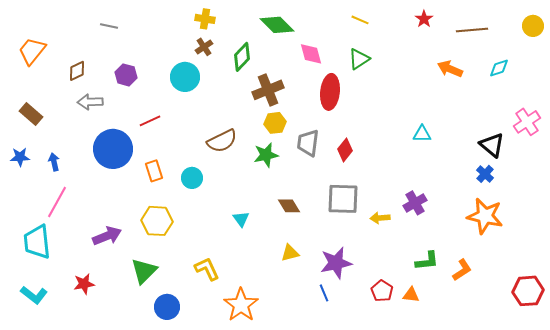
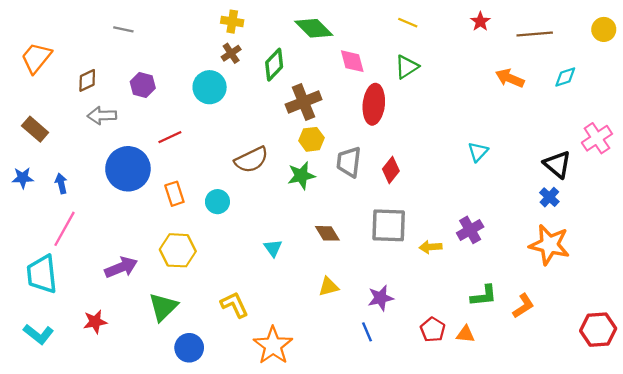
cyan triangle: (422, 134) -> (478, 152), turned -48
purple star: (336, 263) -> (381, 298), size x0.7

